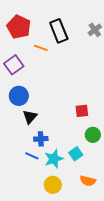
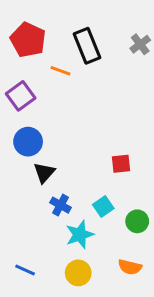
green circle: (93, 135) -> (137, 221), moved
blue cross: (41, 139) -> (60, 205), turned 32
cyan square: (76, 154) -> (103, 207), moved
blue line: (32, 156) -> (25, 270), moved

